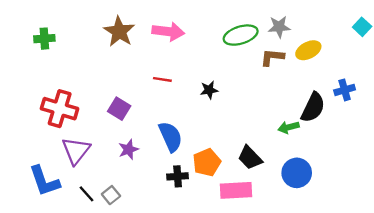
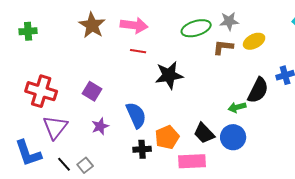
red line: (162, 79) -> (138, 51), moved
black star: (209, 90) -> (169, 75), size x1.8
blue circle: (297, 173) -> (233, 137), moved

